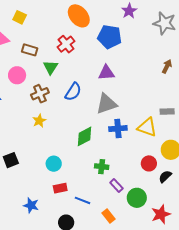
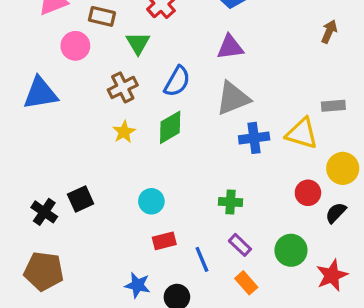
pink circle: (17, 75) -> (75, 46), moved
green diamond: (84, 136) -> (170, 127), moved
purple rectangle: (116, 186) -> (240, 245), moved
blue line: (82, 200) -> (202, 259), turned 49
blue star: (31, 205) -> (137, 285), moved

